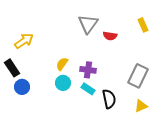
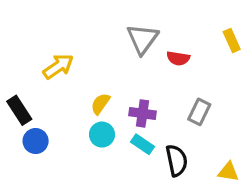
yellow arrow: (24, 41) -> (58, 66), moved
gray rectangle: (138, 76) -> (199, 112), moved, size x0.7
yellow triangle: (141, 106) -> (228, 172), turned 32

